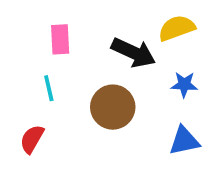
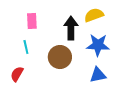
black arrow: (133, 53) -> (71, 28), turned -115
blue star: (184, 84) -> (98, 45), size x1.6

